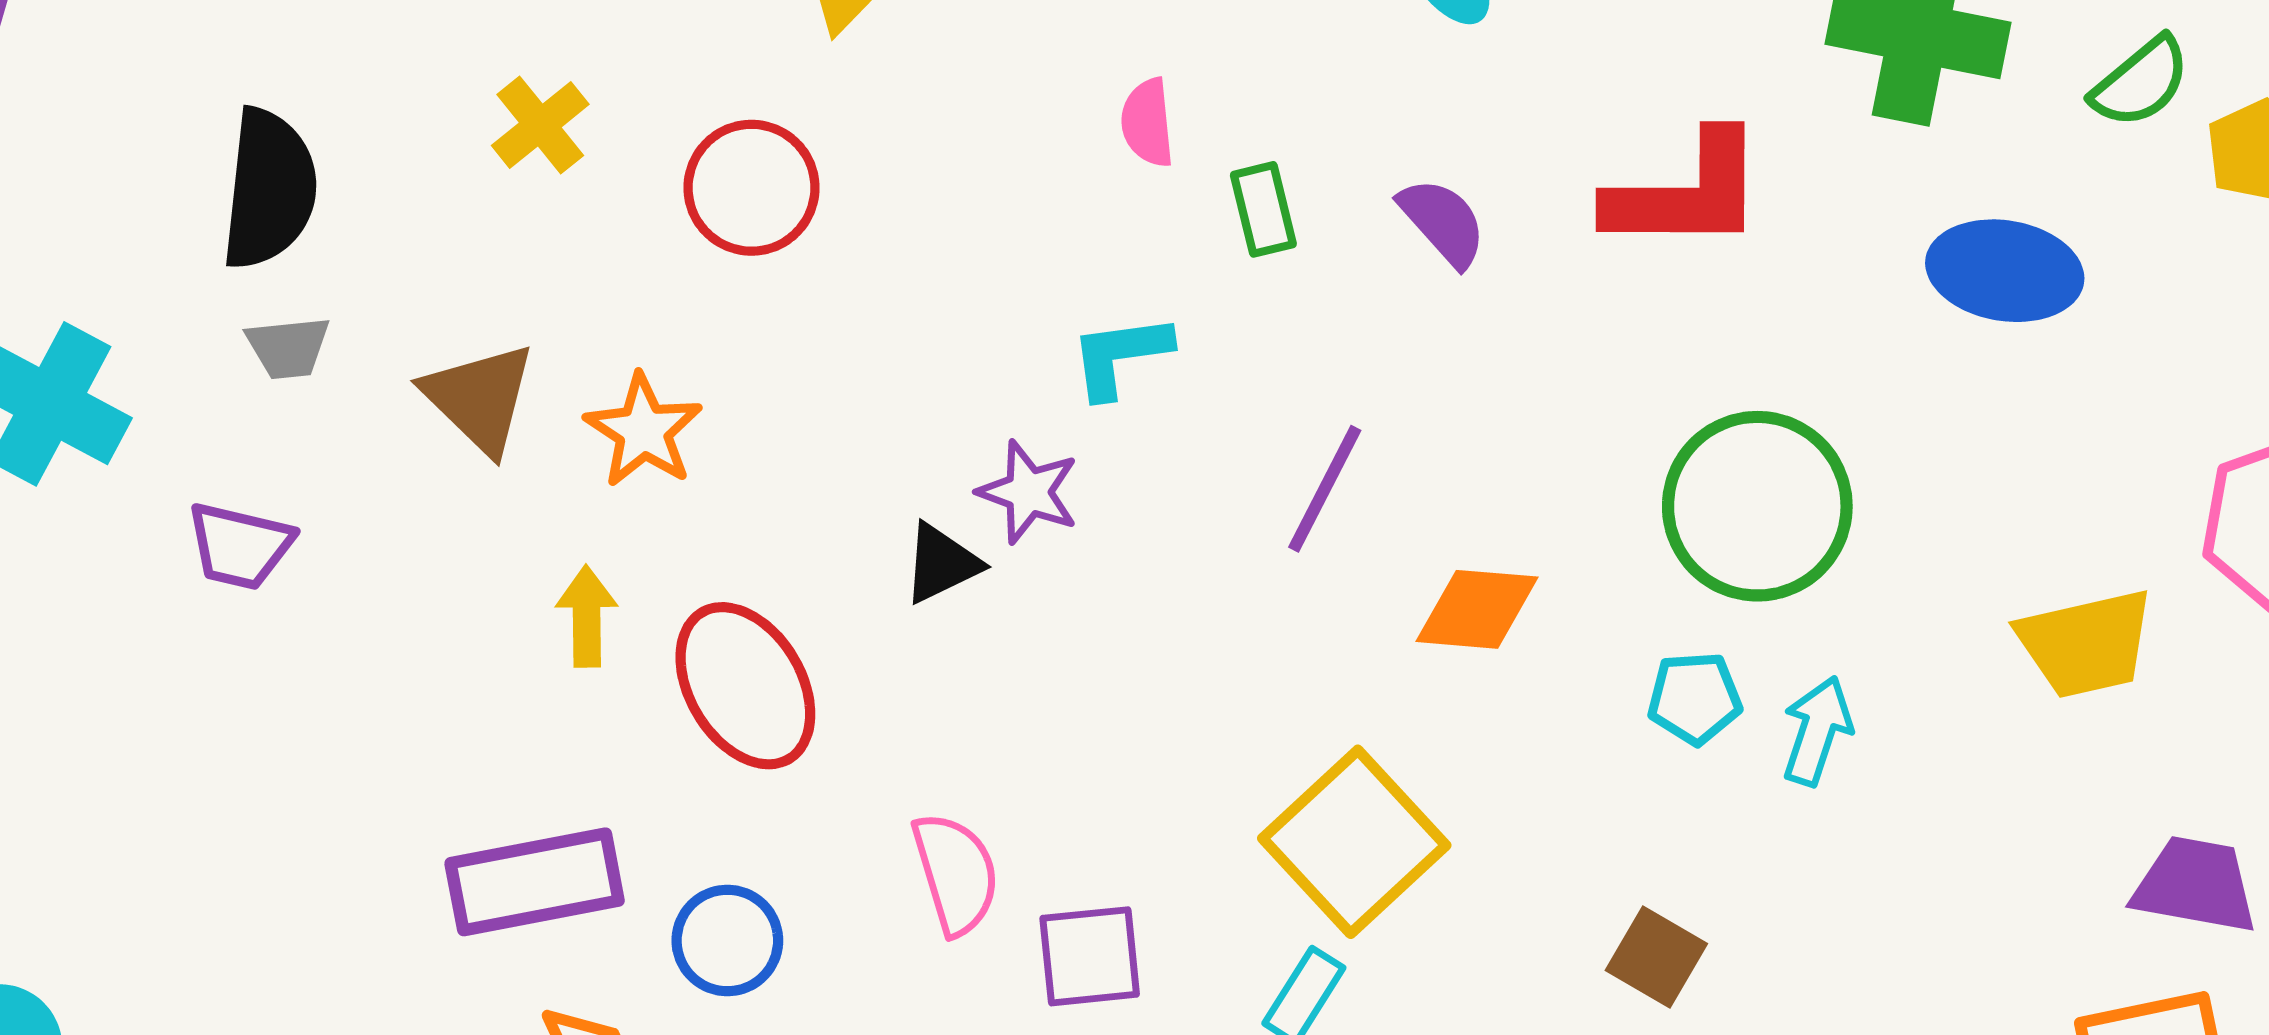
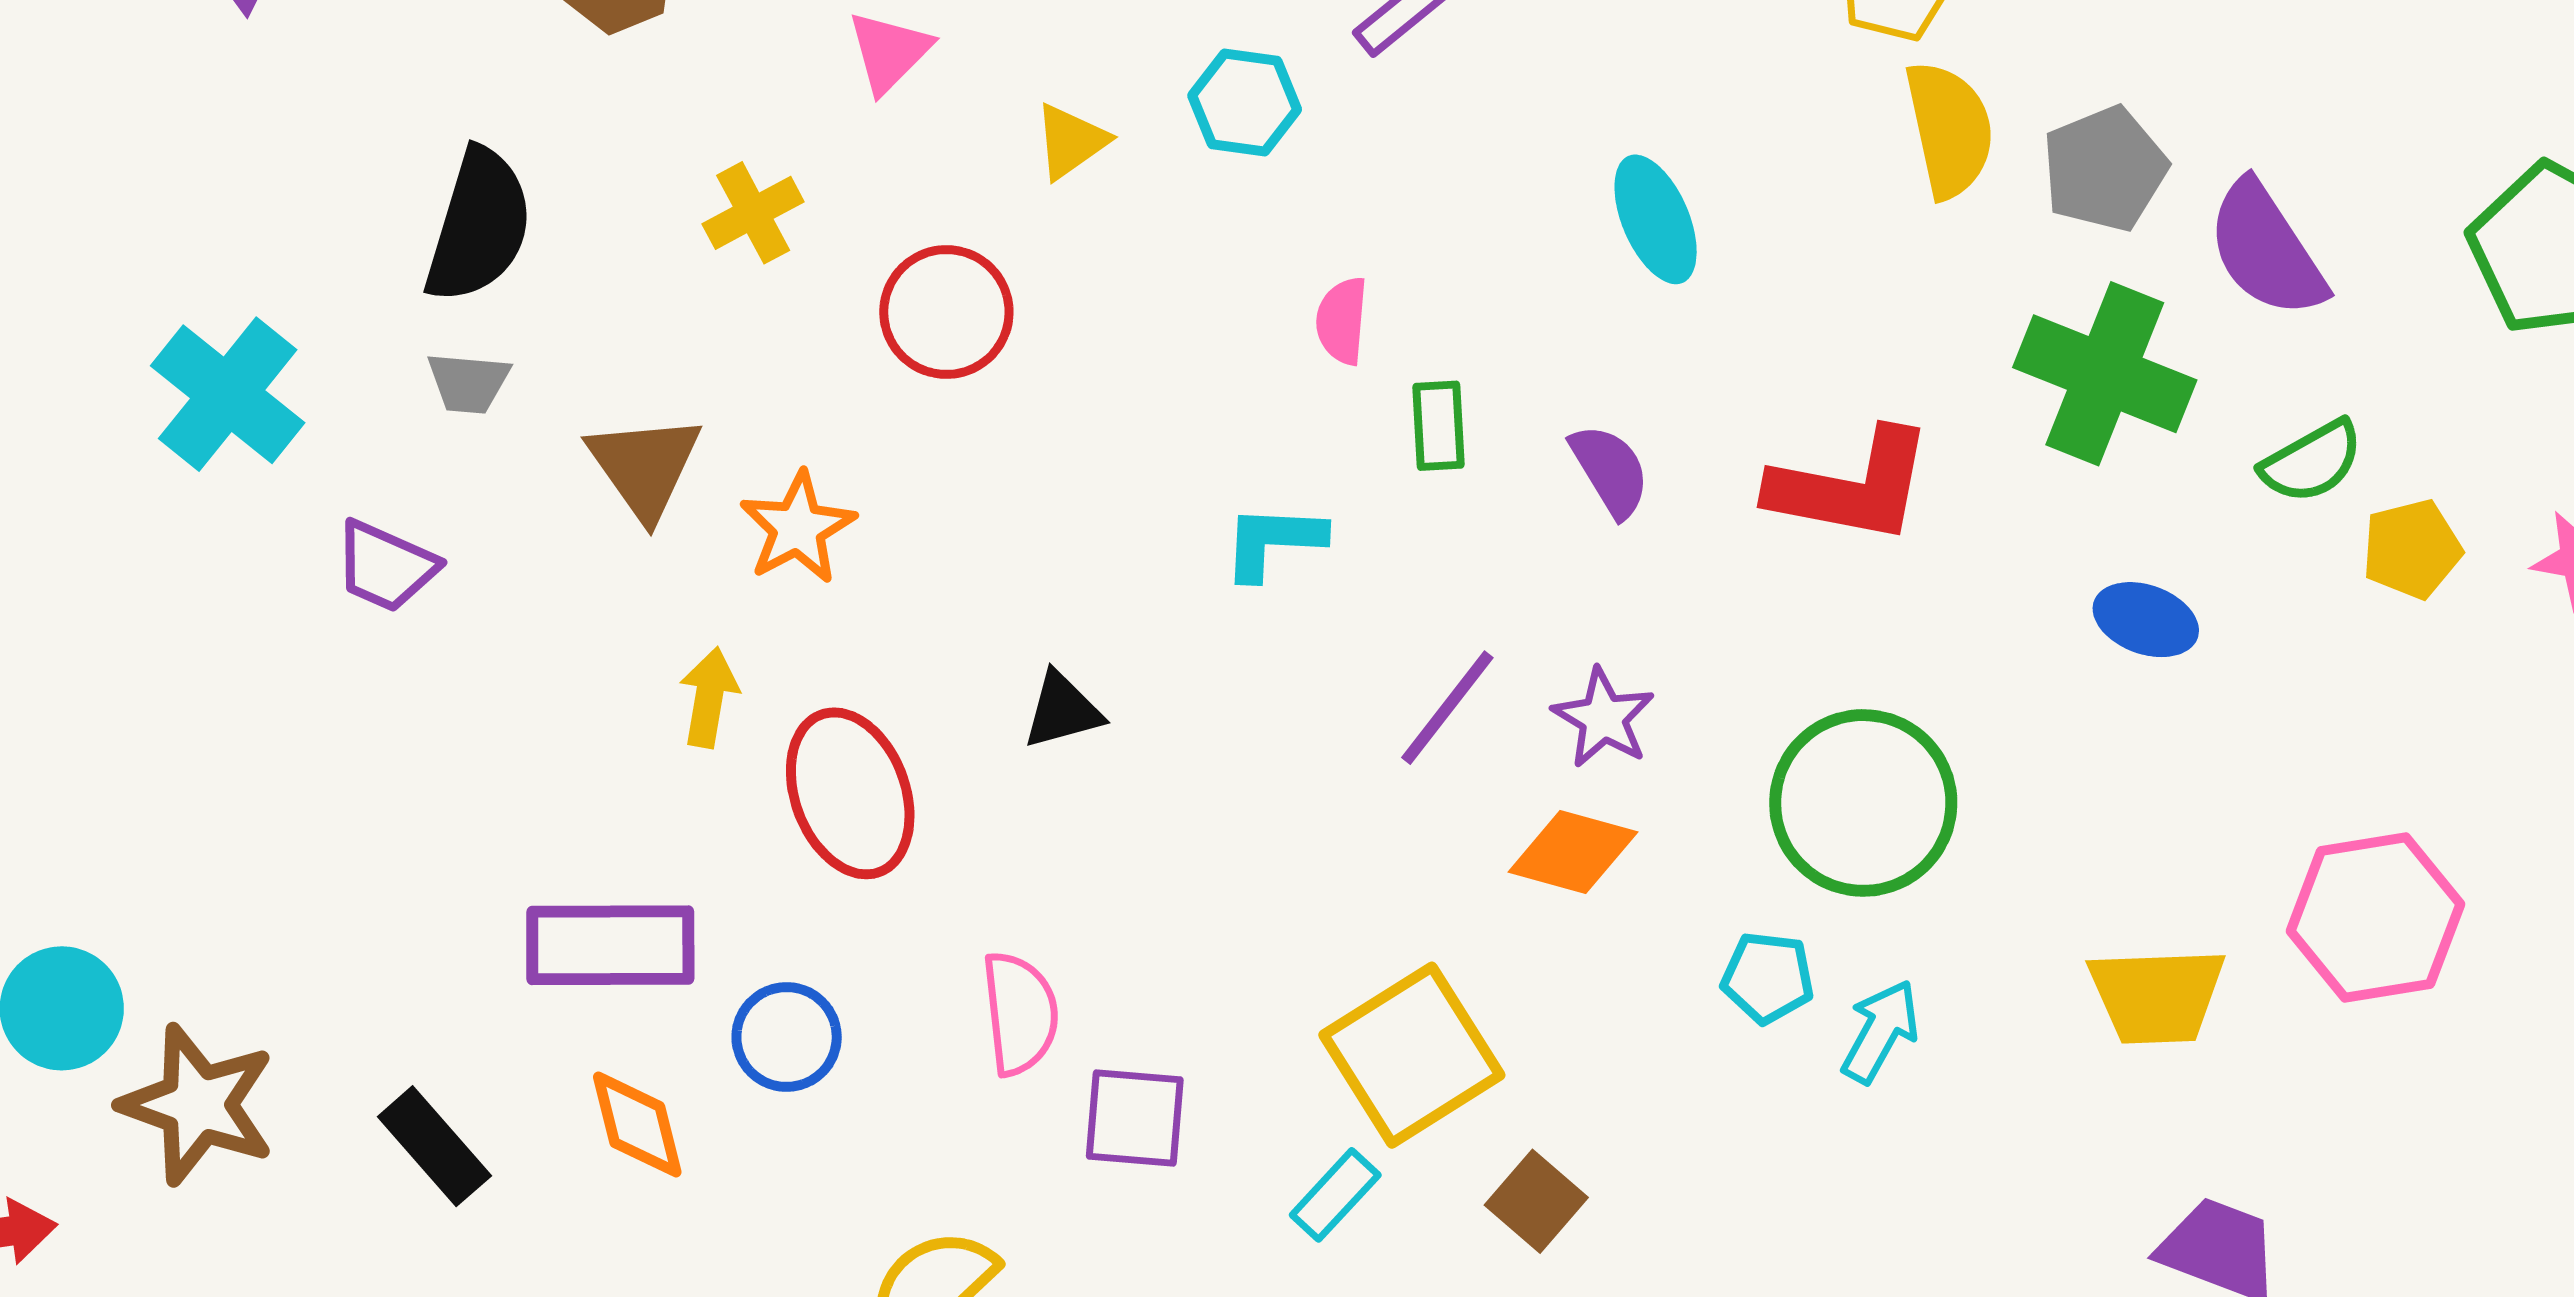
blue ellipse: (2005, 271) -> (2146, 620), size x0.7
purple star: (1028, 492) -> (1603, 718), moved
brown square: (1656, 957) -> (1536, 1201), moved

